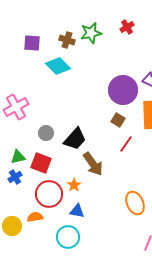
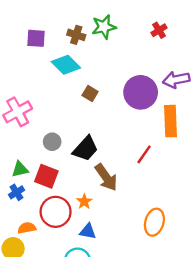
red cross: (127, 27) -> (159, 30), moved
brown square: (118, 120) -> (90, 93), moved
orange ellipse: (135, 203) -> (154, 222), turned 40
orange semicircle: (35, 217) -> (27, 228), moved

